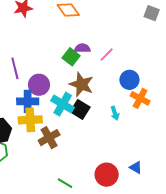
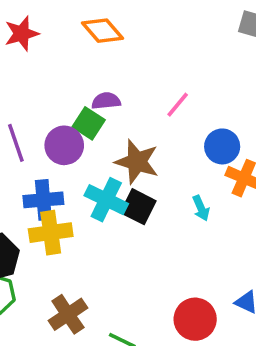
purple semicircle: (82, 48) -> (106, 101), moved
green square: (71, 57) -> (89, 123), moved
purple circle: (39, 85) -> (64, 145), moved
brown cross: (49, 138) -> (68, 314), moved

